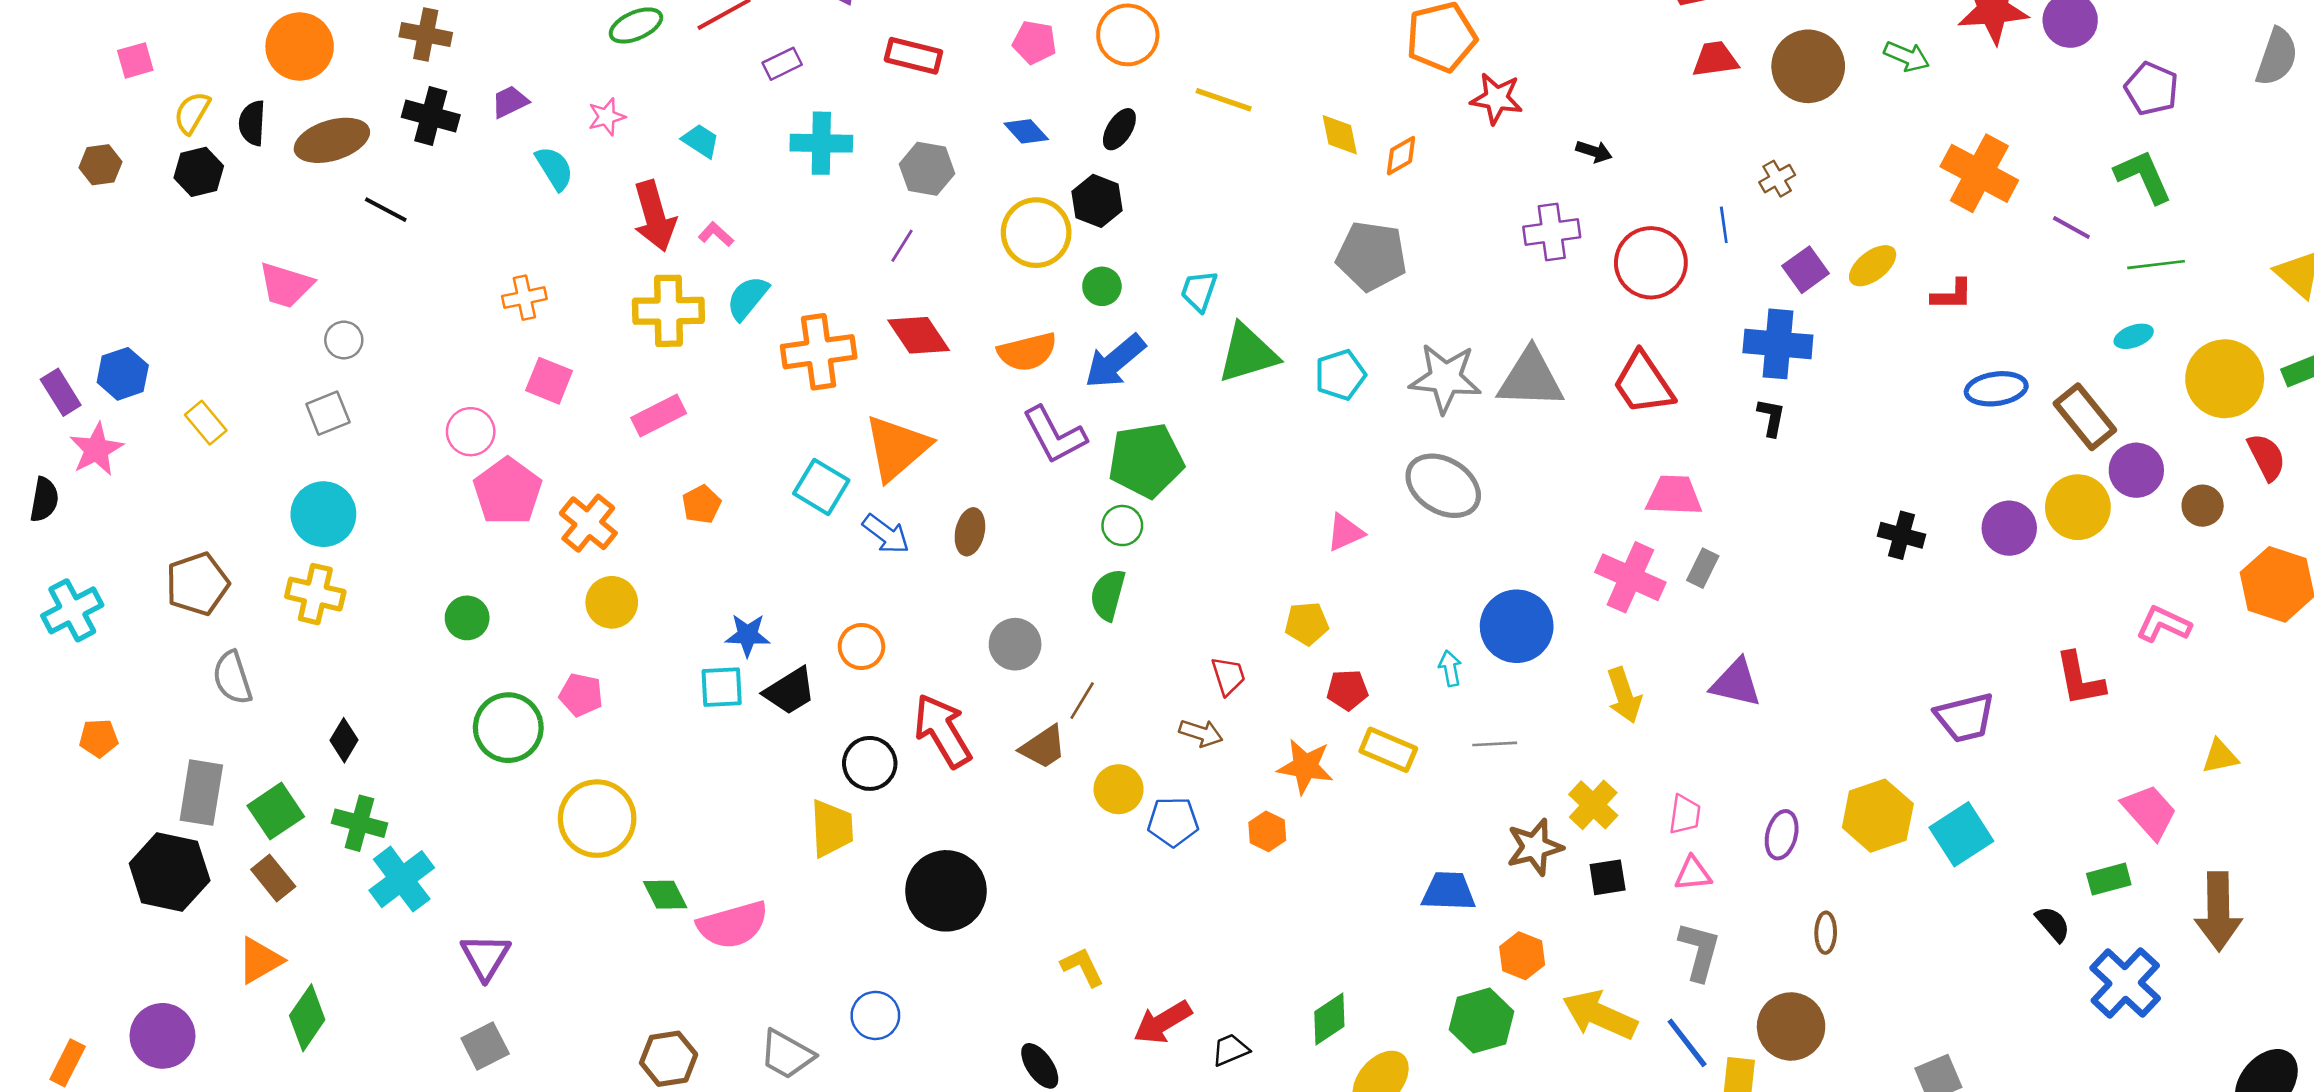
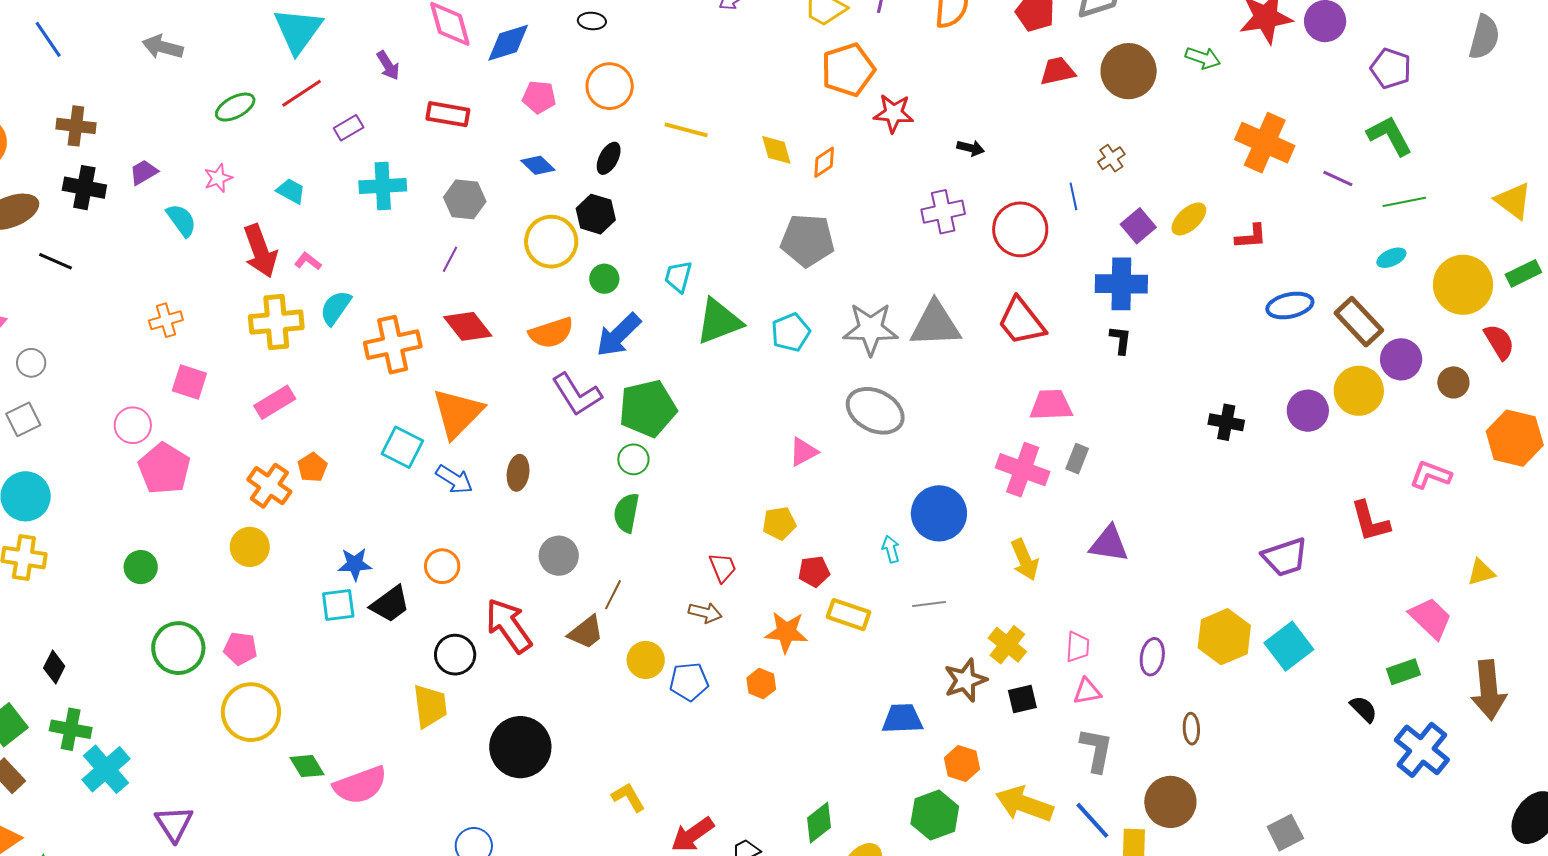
orange cross: (588, 523) -> (269, 486), moved
pink pentagon: (581, 695) -> (240, 649), moved

